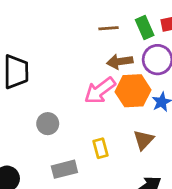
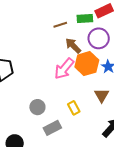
green rectangle: (145, 28) -> (85, 19), turned -56
brown arrow: (120, 62) -> (73, 46), turned 66
gray circle: (48, 124) -> (37, 107), moved

